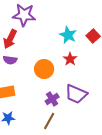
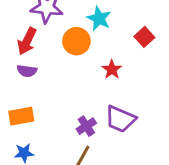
cyan star: (68, 35) -> (99, 19), moved
orange circle: (44, 69) -> (76, 41), moved

